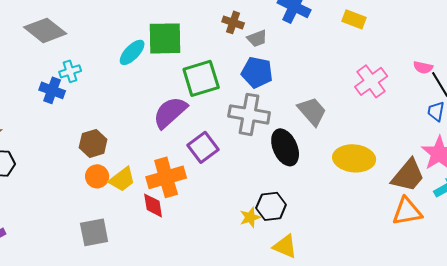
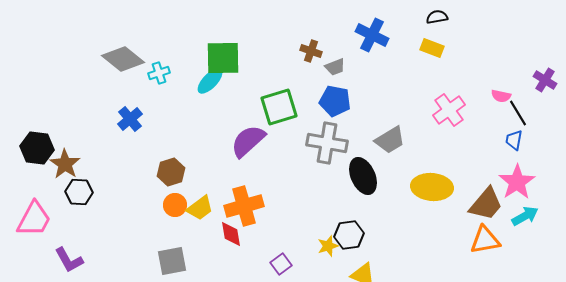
green square: (165, 38) -> (223, 58), moved
cyan cross: (70, 71) -> (159, 73), moved
blue cross: (52, 90) -> (130, 119), turned 30
gray trapezoid: (312, 111) -> (390, 140), turned 100
purple square: (203, 147) -> (281, 264), moved, size x0.7

